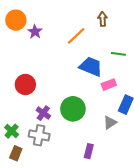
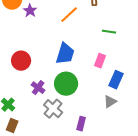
blue trapezoid: (91, 67) -> (65, 54), moved, turned 85
pink rectangle: (109, 85) -> (100, 61), turned -48
gray triangle: (110, 123) -> (110, 102), moved
gray cross: (39, 135) -> (53, 109), moved, turned 30

